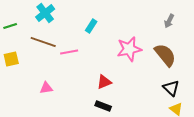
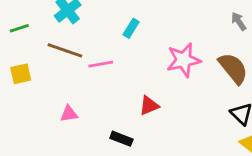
gray arrow: (169, 21) -> (239, 21), turned 120
black rectangle: (103, 106) -> (121, 139), moved

